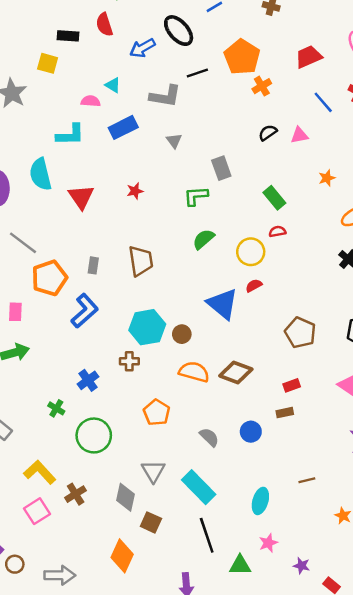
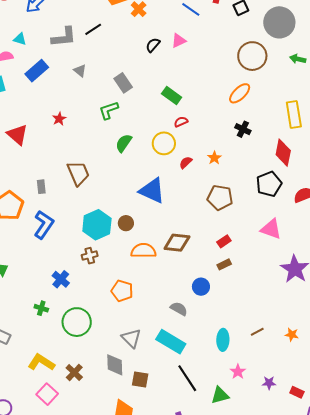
black line: (197, 73) -> (93, 29), moved
orange star: (327, 178) -> (214, 158), moved
red semicircle: (254, 286) -> (186, 162), moved
gray semicircle: (209, 437) -> (179, 309), moved
brown line: (307, 480) -> (257, 332), moved

